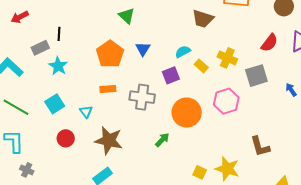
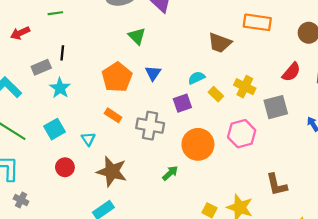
orange rectangle: (108, 89) -> (113, 115), turned 35

